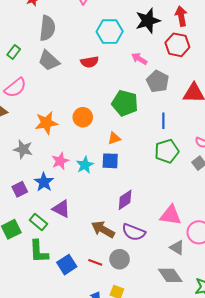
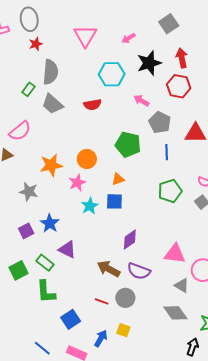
green rectangle: (14, 52) -> (28, 89), moved
blue line: (163, 121) -> (167, 152), moved
pink star: (60, 161) -> (77, 183), moved
blue square: (67, 265) -> (71, 319), moved

